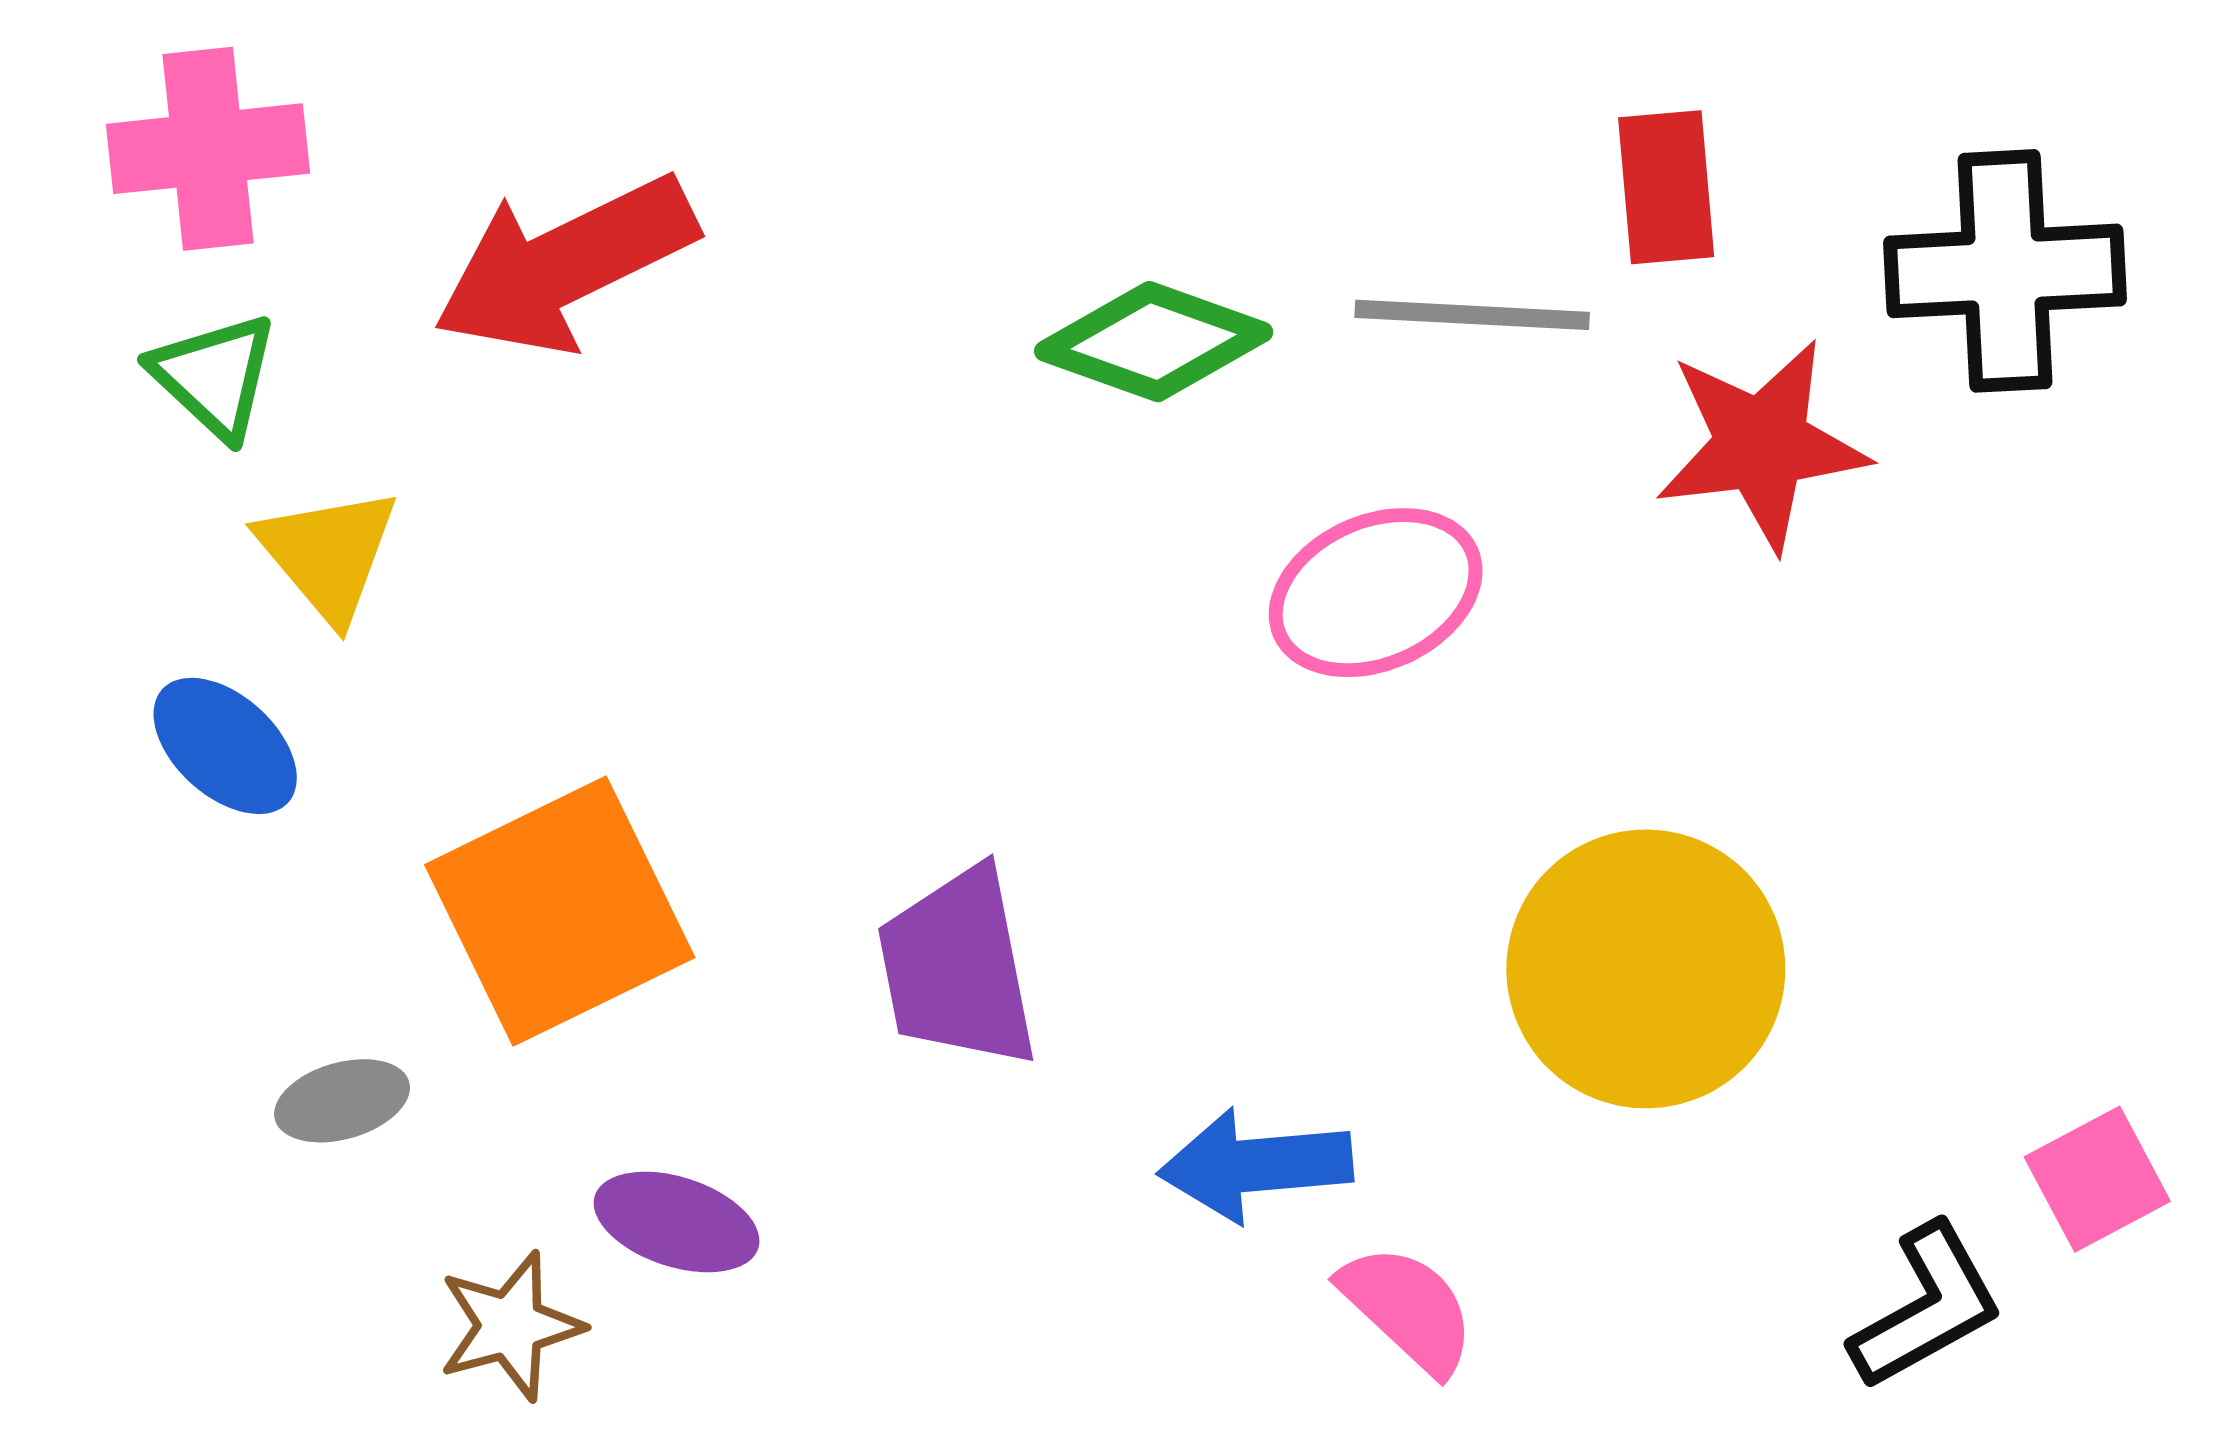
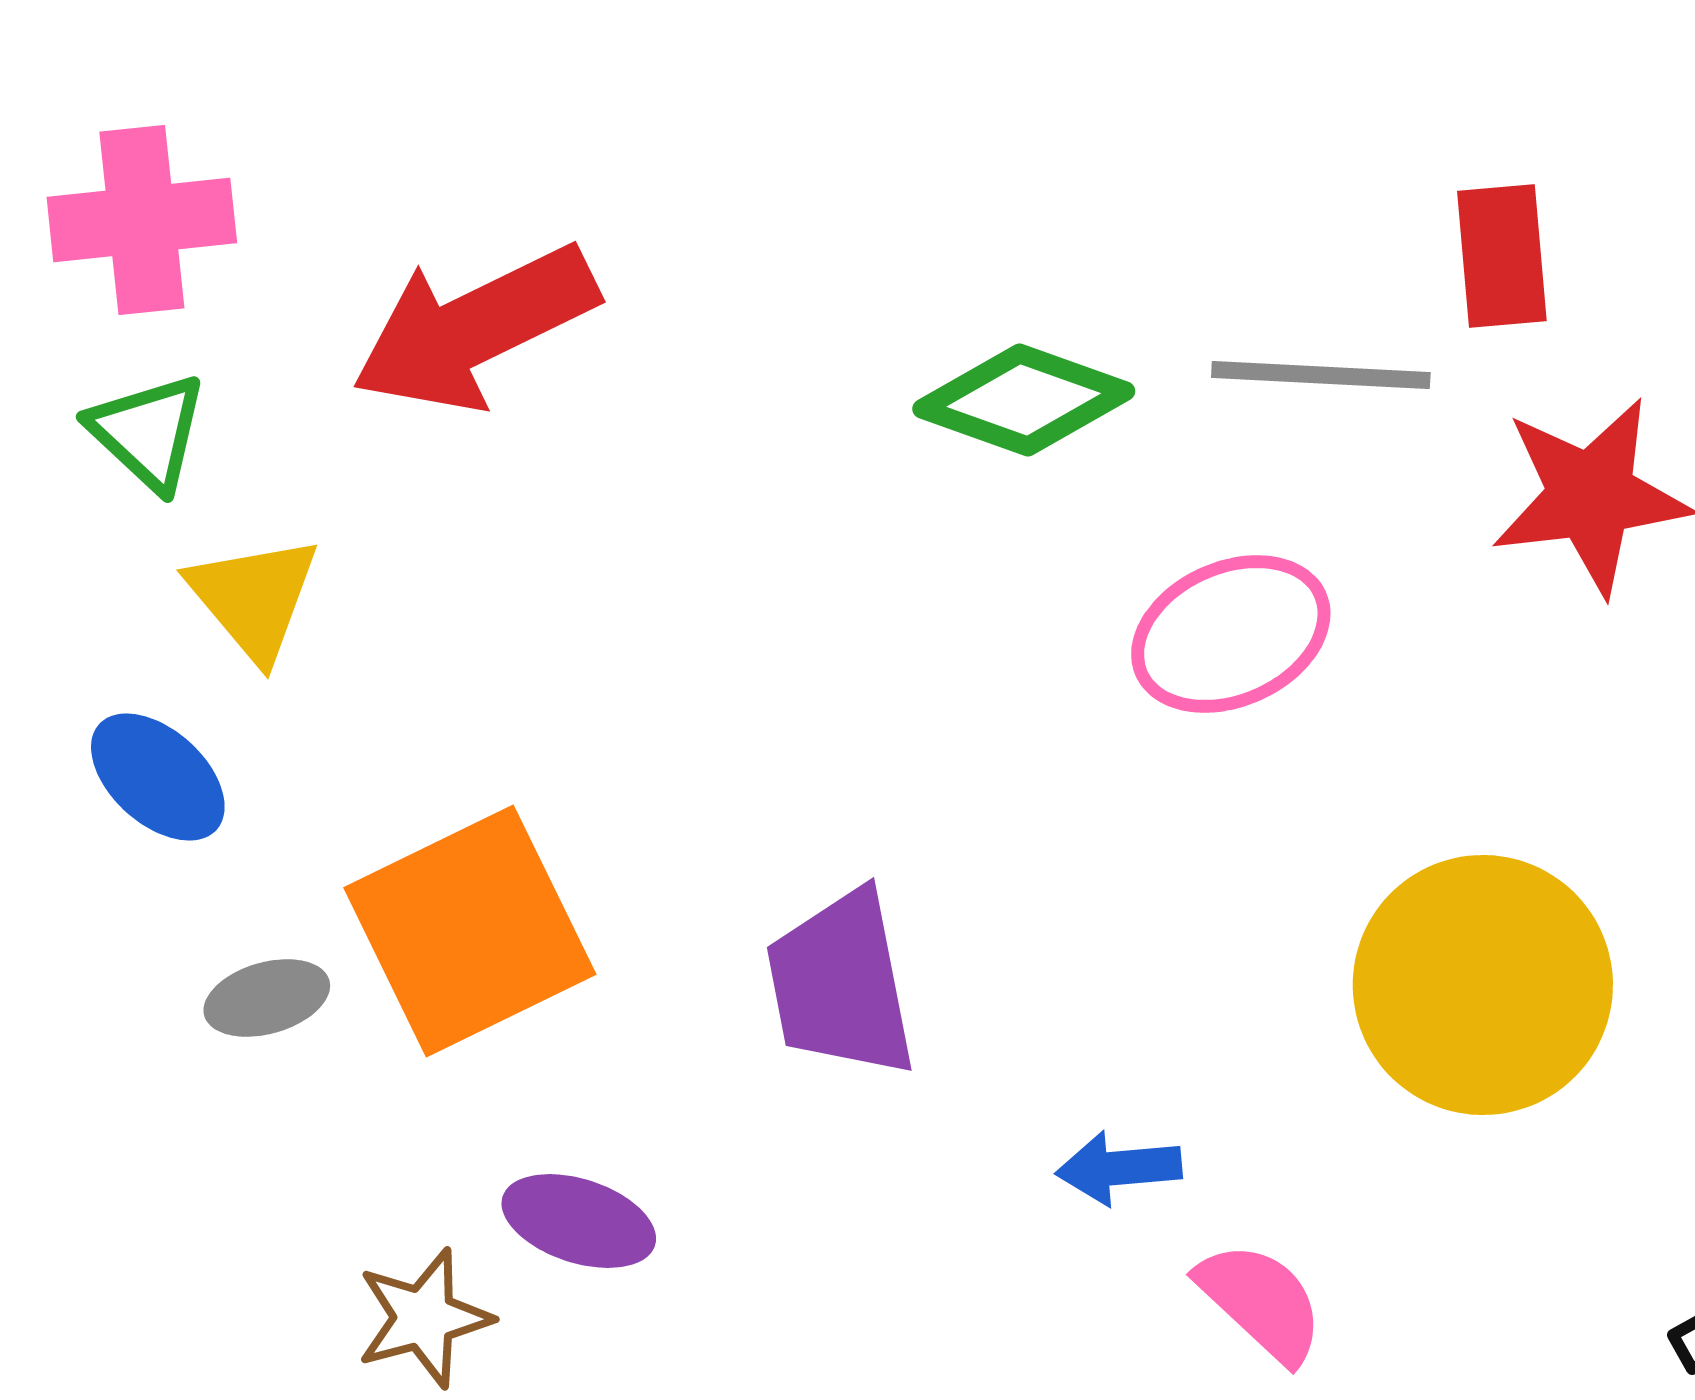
gray ellipse: (342, 1101) -> (267, 998), moved
blue arrow: (1256, 1165) -> (1119, 1168), size x0.7

